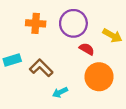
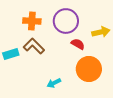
yellow arrow: (112, 36) -> (101, 32), turned -42
brown L-shape: (41, 68) -> (34, 46), moved

